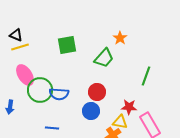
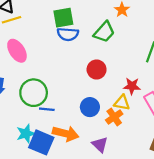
green circle: (40, 90) -> (34, 93), moved
blue semicircle: (59, 94) -> (68, 34), moved
blue circle: (91, 111) -> (90, 107), moved

